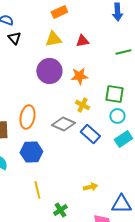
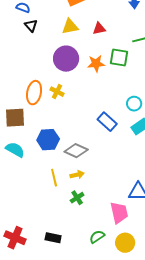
green square: (114, 94) -> (119, 58), moved
yellow cross: (82, 105) -> (57, 92), moved
orange ellipse: (27, 117) -> (34, 93), moved
gray diamond: (63, 124) -> (76, 151), moved
yellow arrow: (90, 187) -> (77, 175), moved

